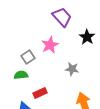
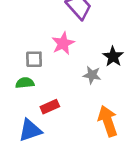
black star: (87, 37) -> (113, 57), moved
gray square: (28, 57) -> (34, 59), turned 32

